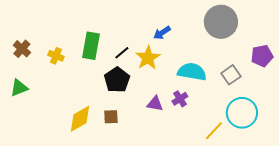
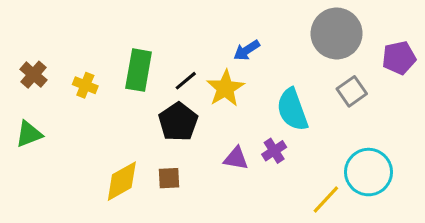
purple pentagon: (262, 56) -> (399, 58), moved
cyan semicircle: (192, 72) -> (292, 110), turned -120
gray square: (231, 75) -> (352, 91), moved

